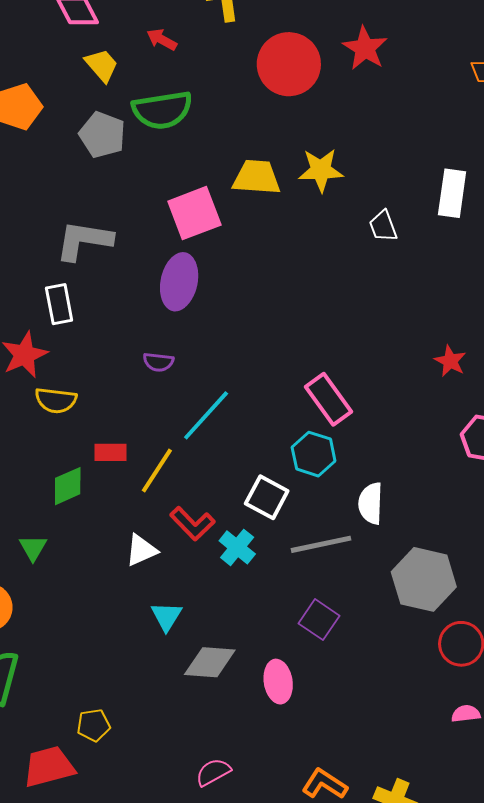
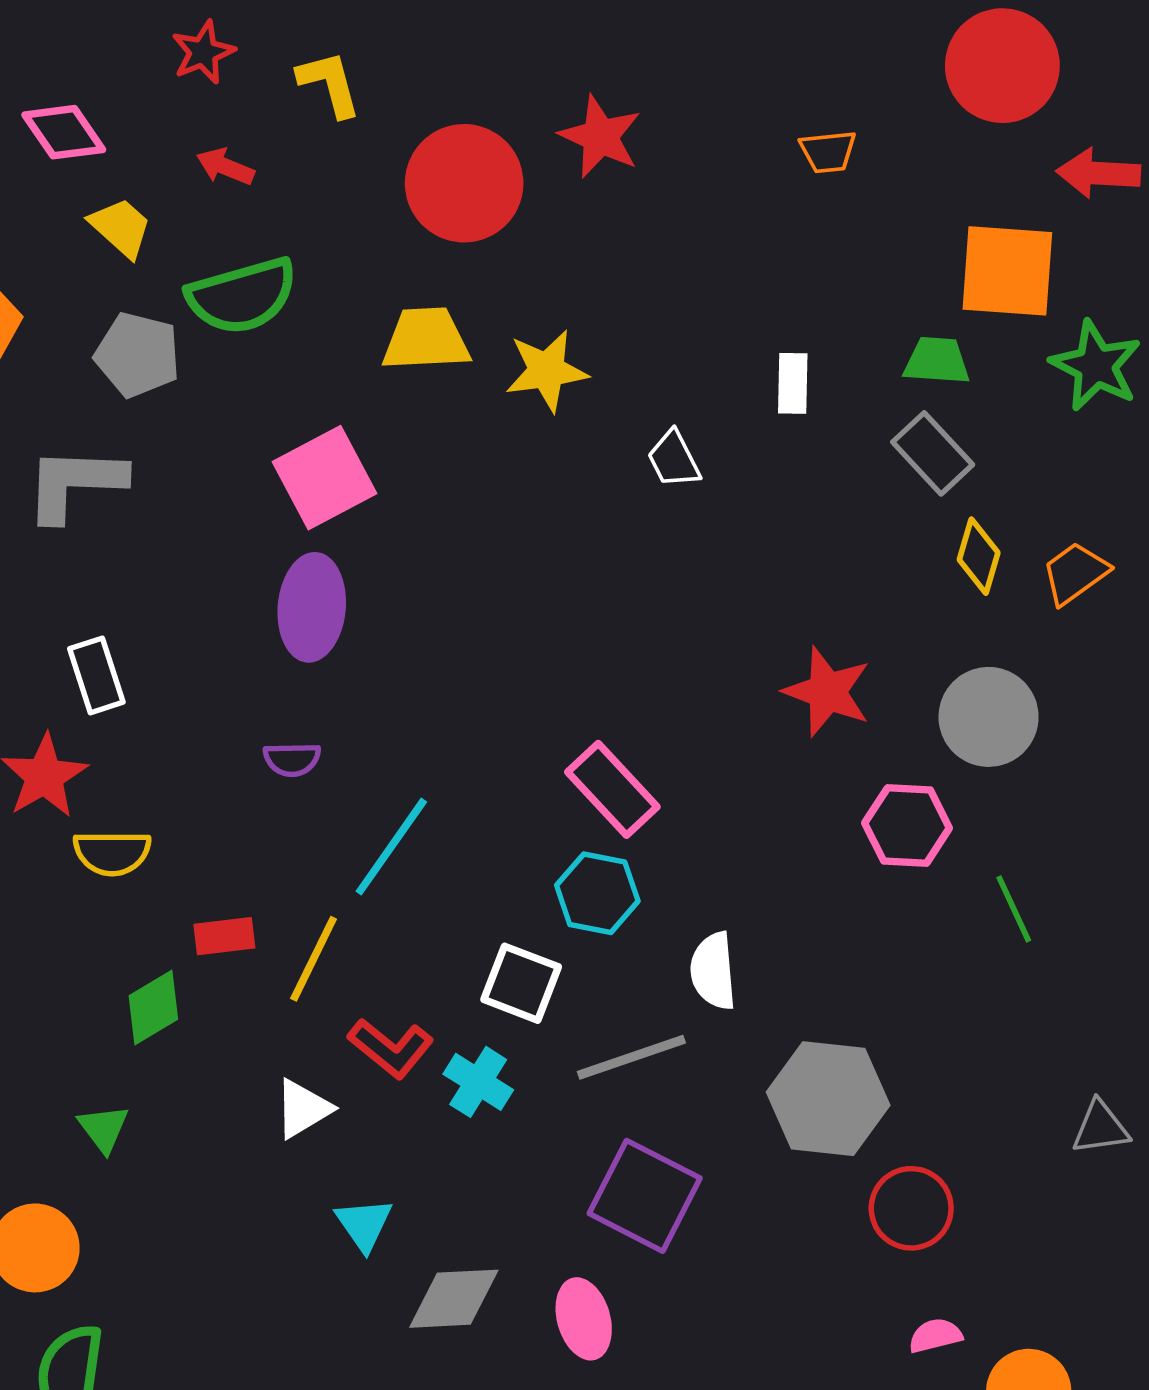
yellow trapezoid: (257, 177) -> (426, 339), moved
white rectangle: (452, 193) -> (793, 383), size x0.7
gray L-shape: (84, 240) -> (75, 483), moved
red star: (450, 361) -> (827, 692), size x1.5
purple square: (319, 620) -> (645, 1196), size x1.5

